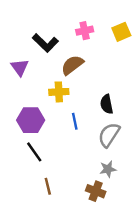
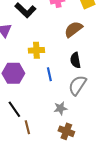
brown semicircle: (72, 65) -> (73, 29), moved
black line: (34, 152) -> (14, 109), moved
gray star: (108, 169) -> (60, 108), moved

